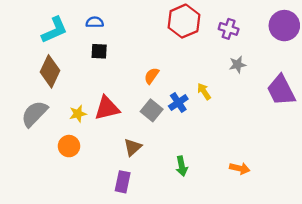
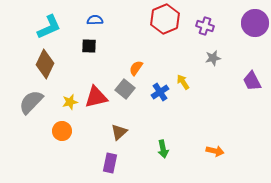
blue semicircle: (95, 22) -> (95, 20), moved
purple trapezoid: (281, 90) -> (252, 81), size x0.7
gray square: (152, 110) -> (125, 89), moved

